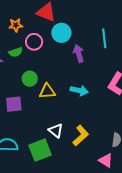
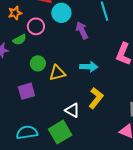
yellow L-shape: (81, 136) -> (96, 98), moved

